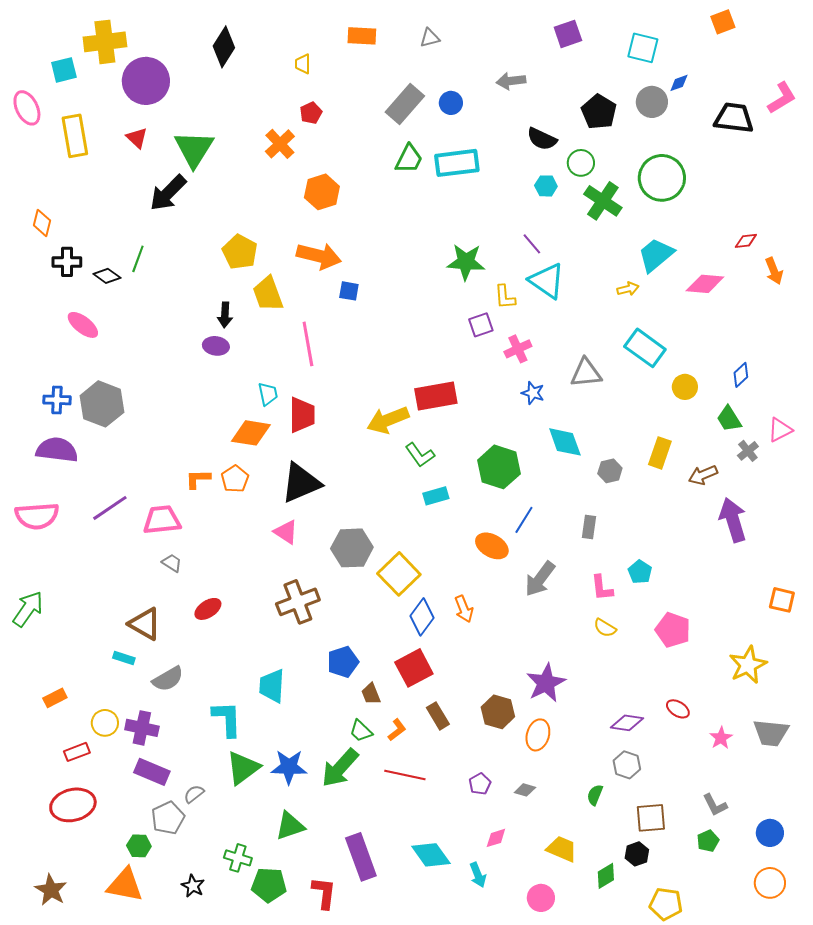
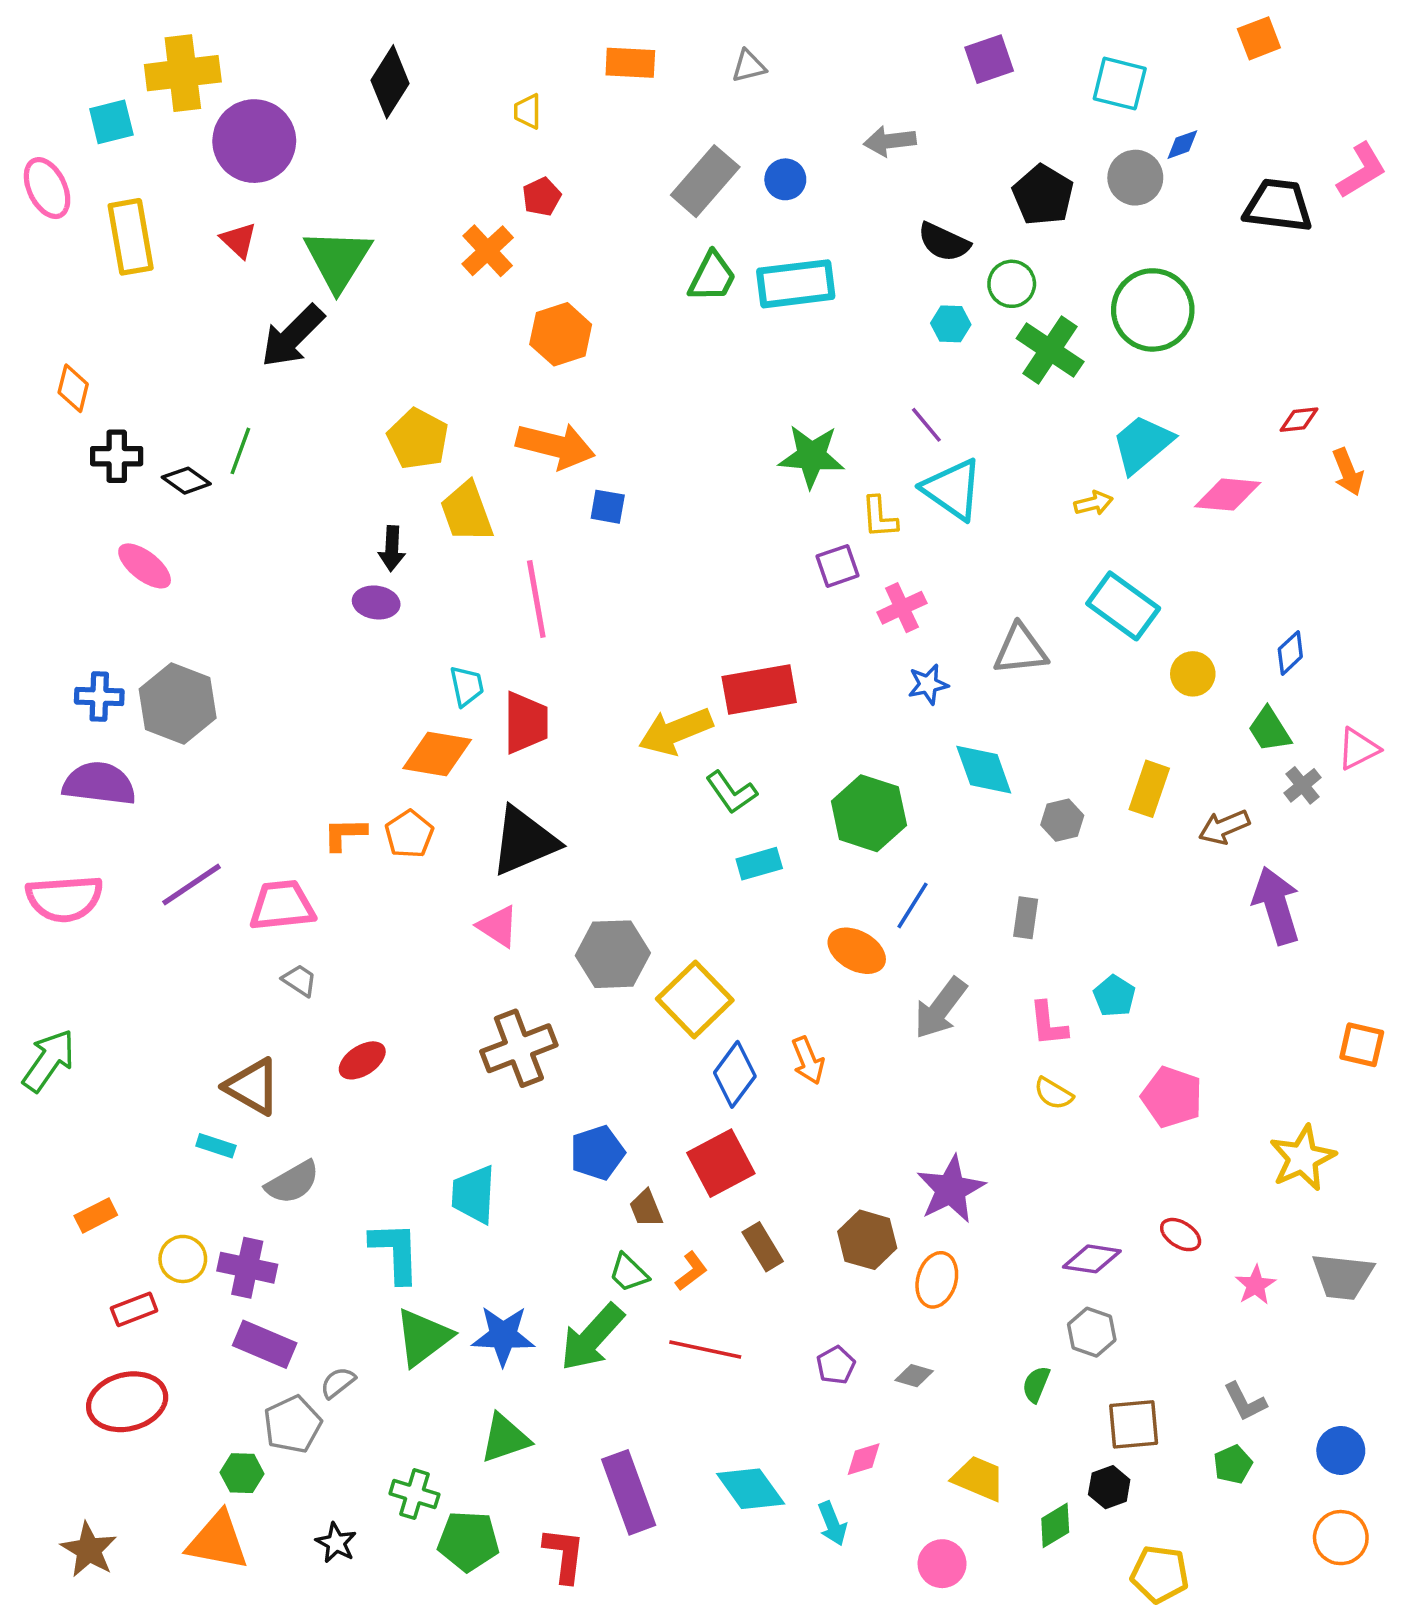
blue star: (533, 393) -> (928, 684), turned -30

